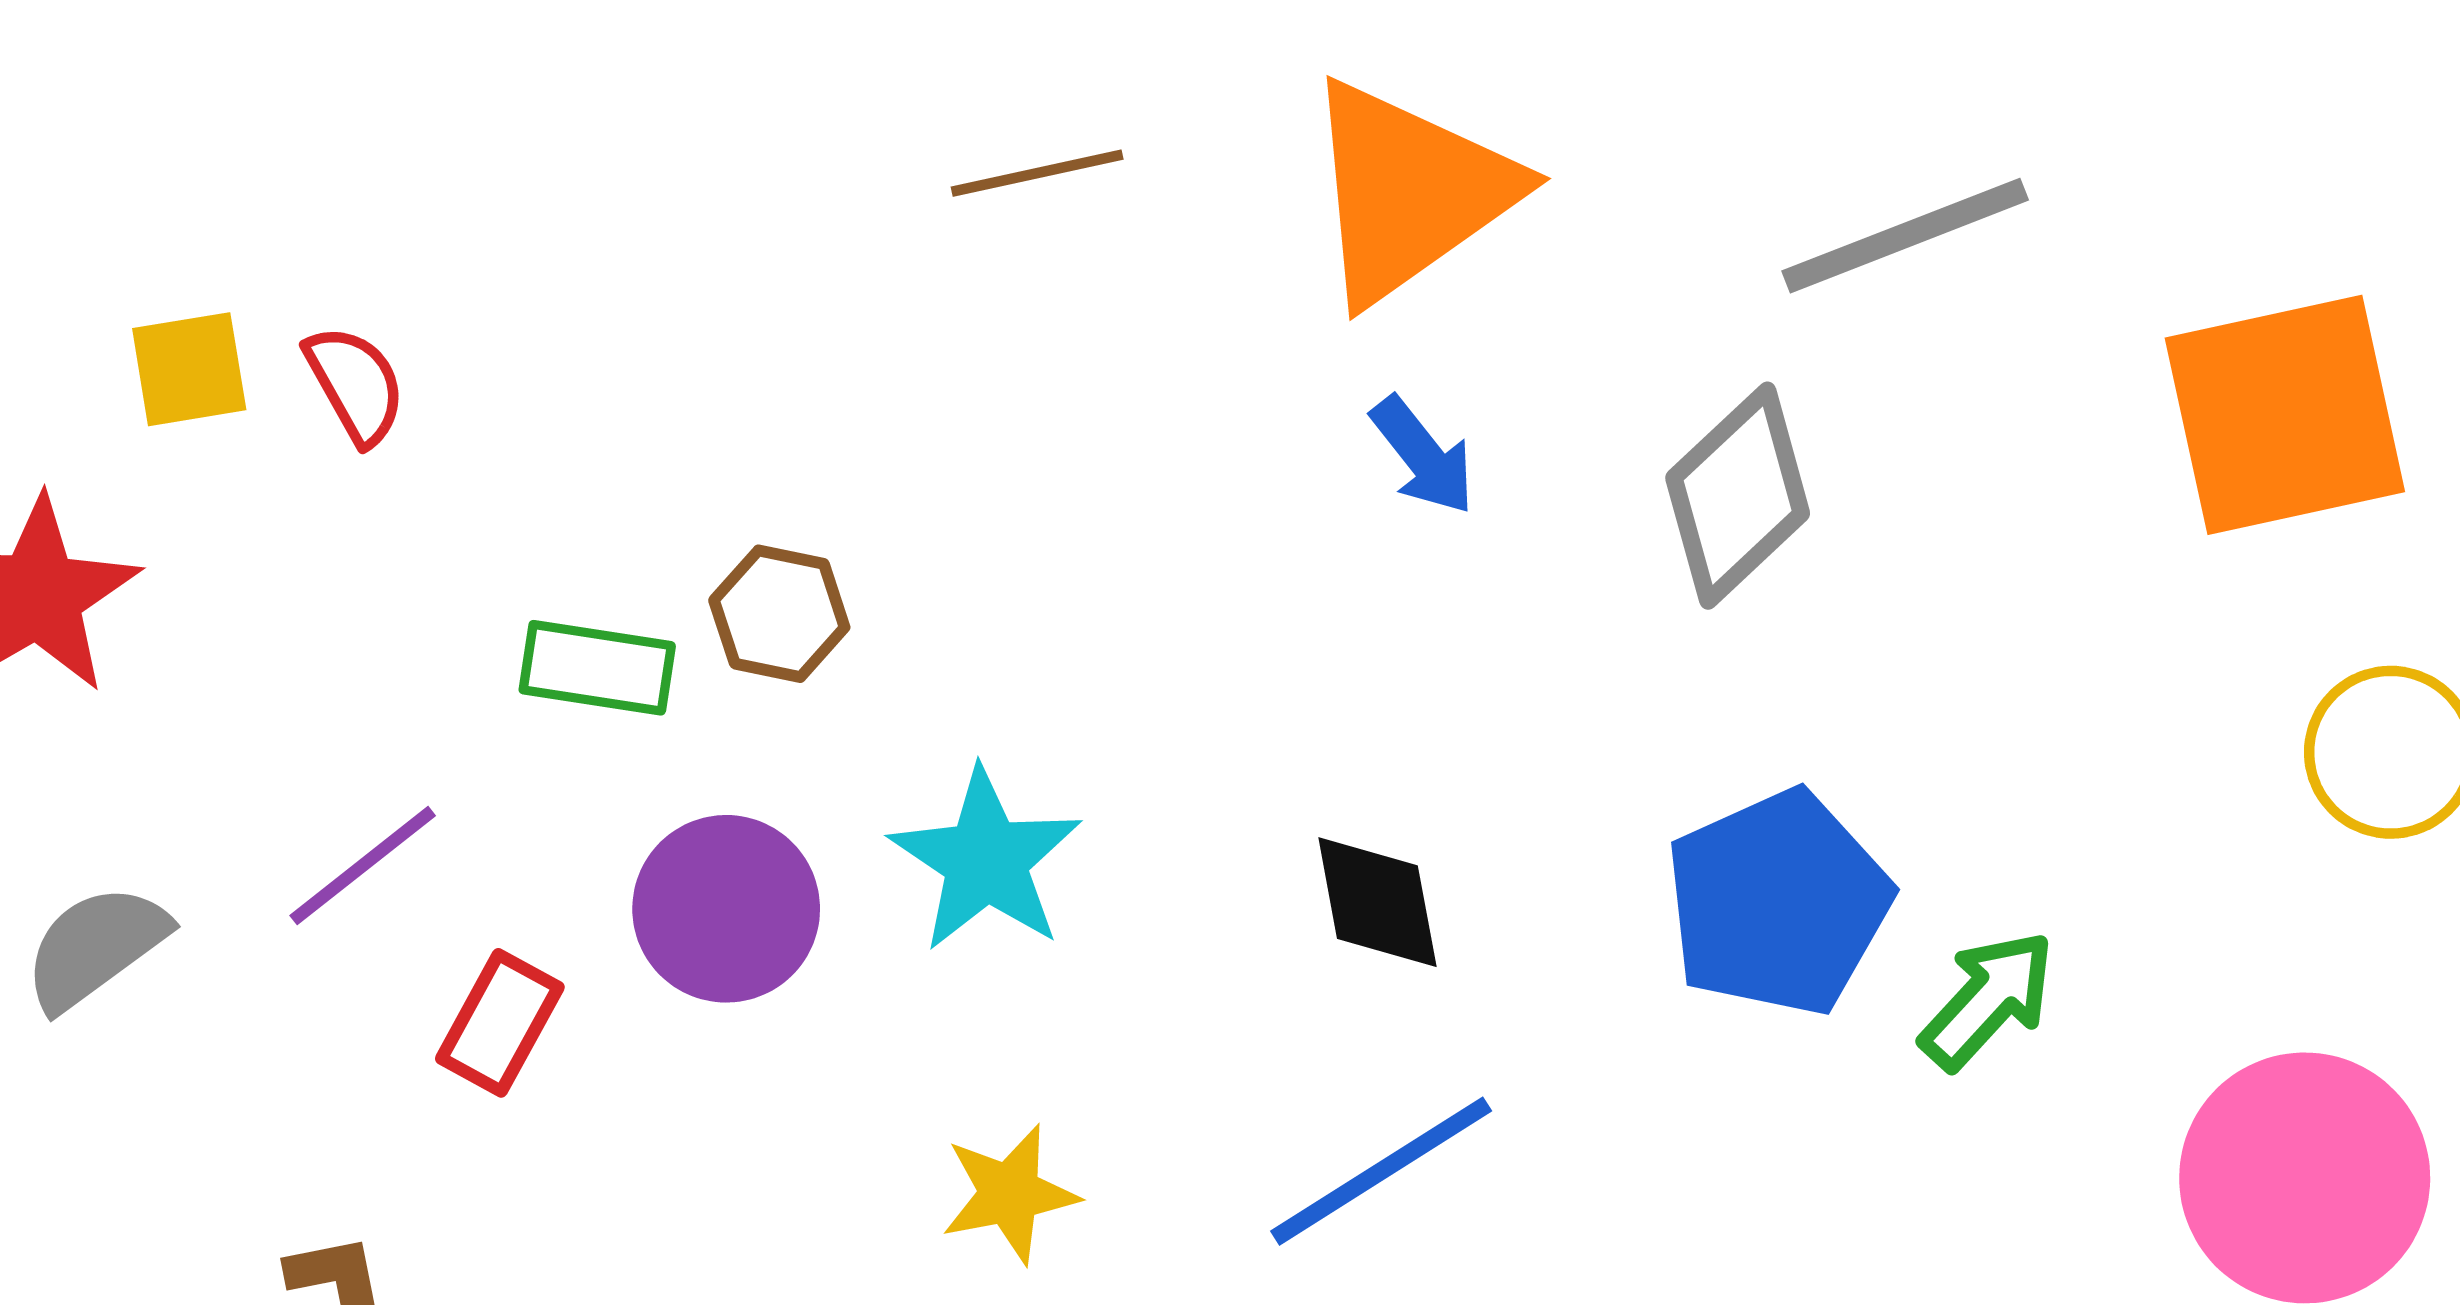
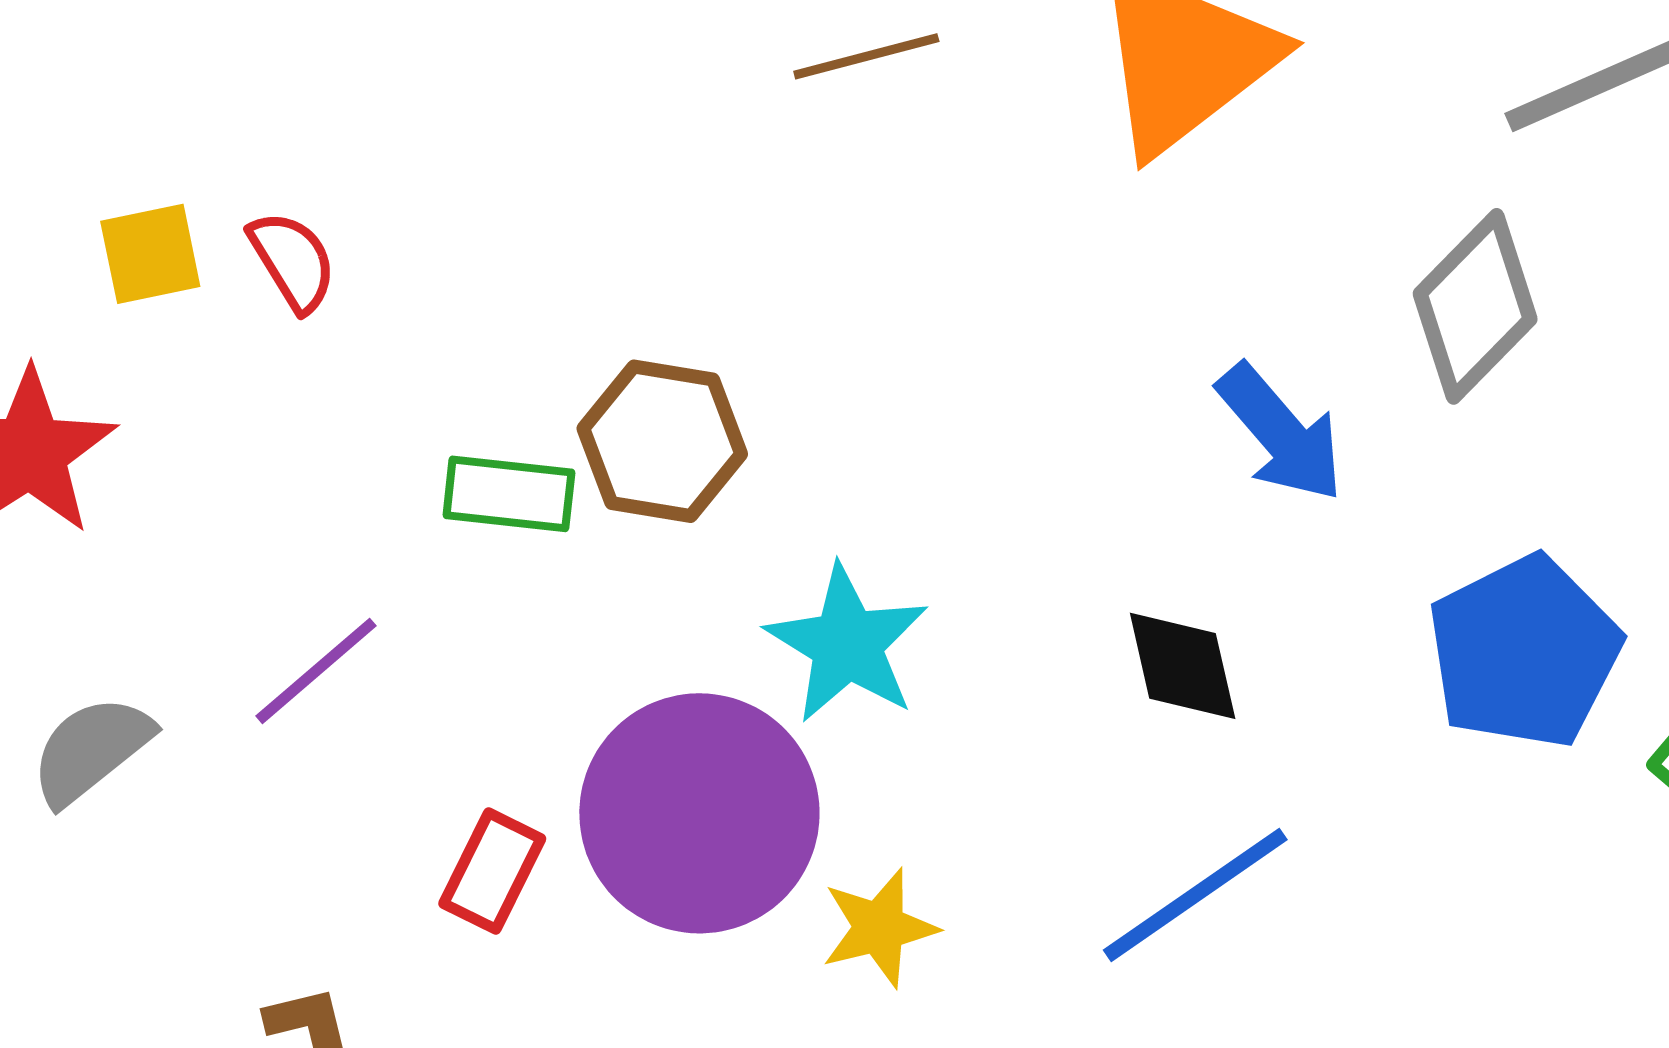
blue arrow: (1423, 456) -> (1281, 433), moved, size x1.4
brown hexagon: (779, 614) -> (662, 441), size x1.4
purple circle: (726, 909) -> (699, 813), moved, size x1.5
red rectangle: (500, 1023) -> (492, 871), moved

